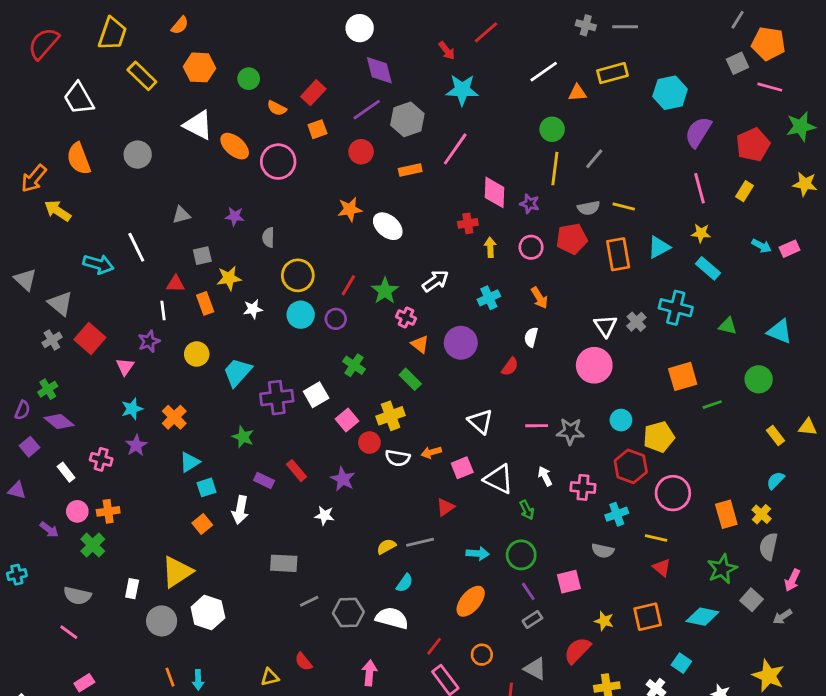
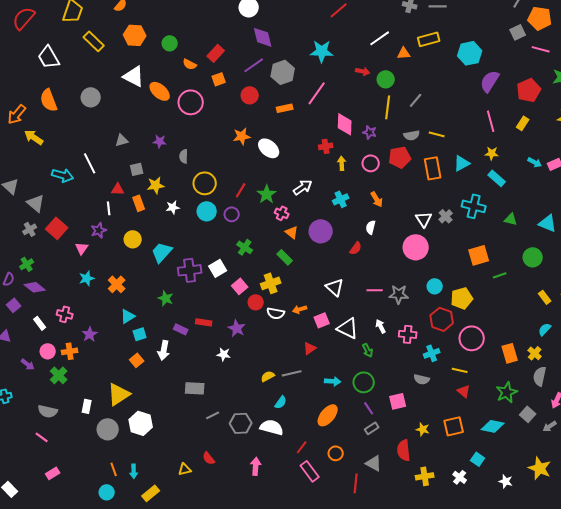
red arrow: (447, 51) -> (363, 71), moved, turned -40
purple star: (136, 445) -> (90, 334), moved
red rectangle: (296, 471) -> (204, 322), turned -42
red semicircle: (577, 650) -> (404, 450), turned -50

